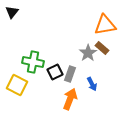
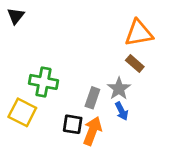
gray star: (88, 53) -> (119, 89), moved
black square: (55, 72) -> (73, 124), moved, turned 35

